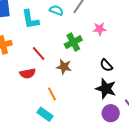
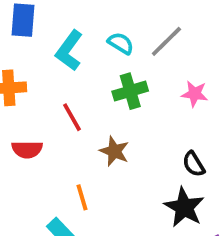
cyan L-shape: (30, 19) -> (69, 51), turned 35
green cross: (73, 42) -> (130, 91), moved
red semicircle: (28, 73) -> (27, 149), moved

